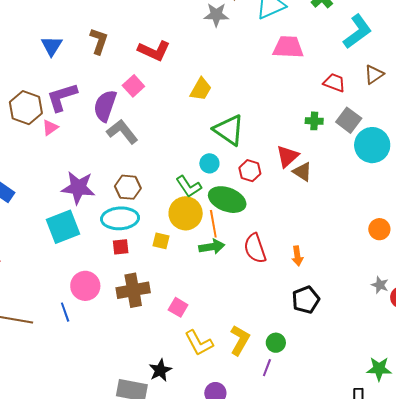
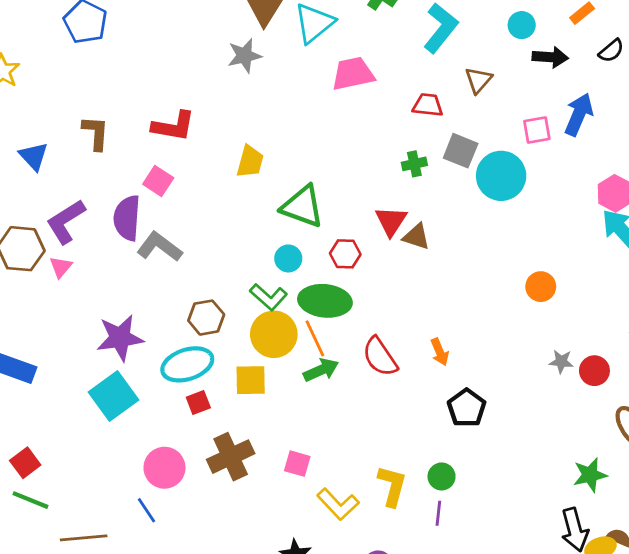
brown hexagon: (128, 187) -> (206, 318), moved
yellow square: (161, 241) -> (251, 380), size x1.4

